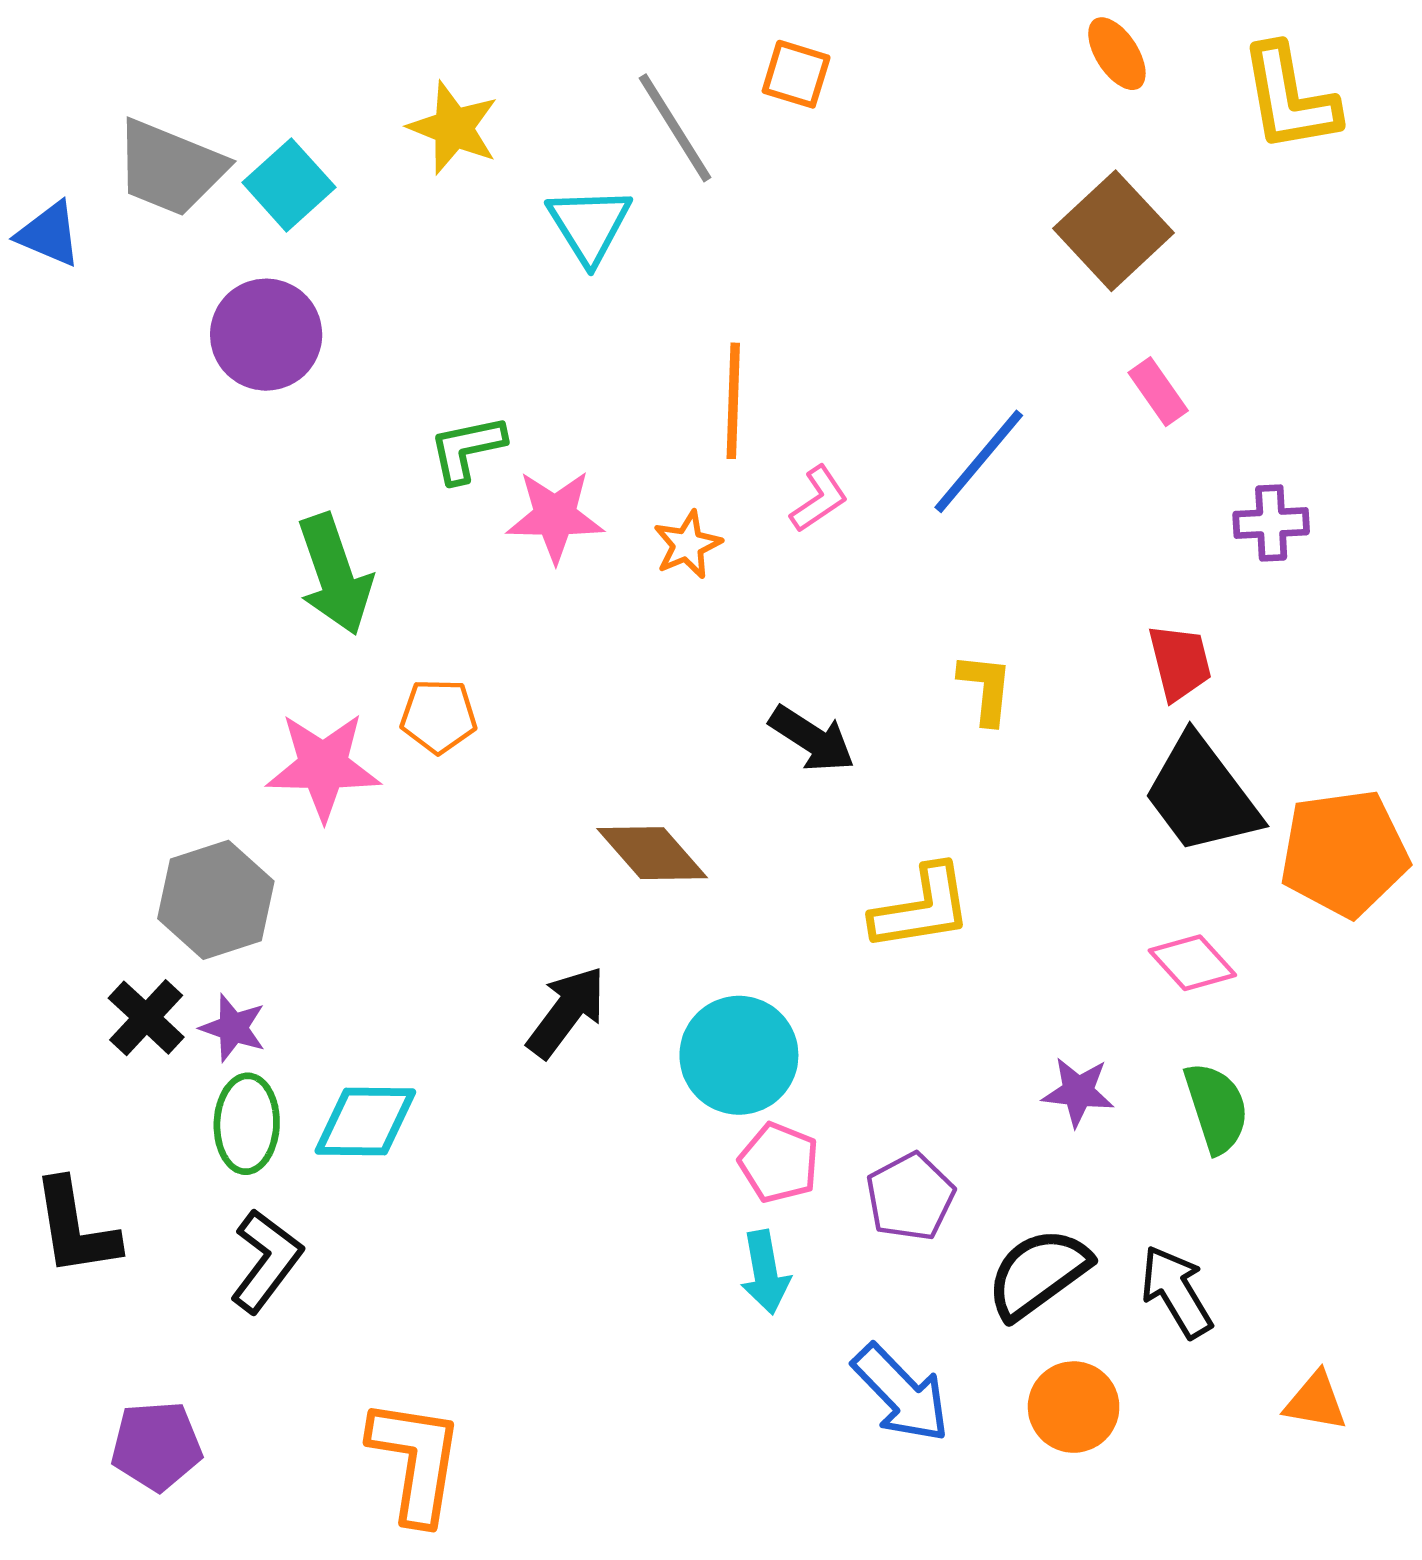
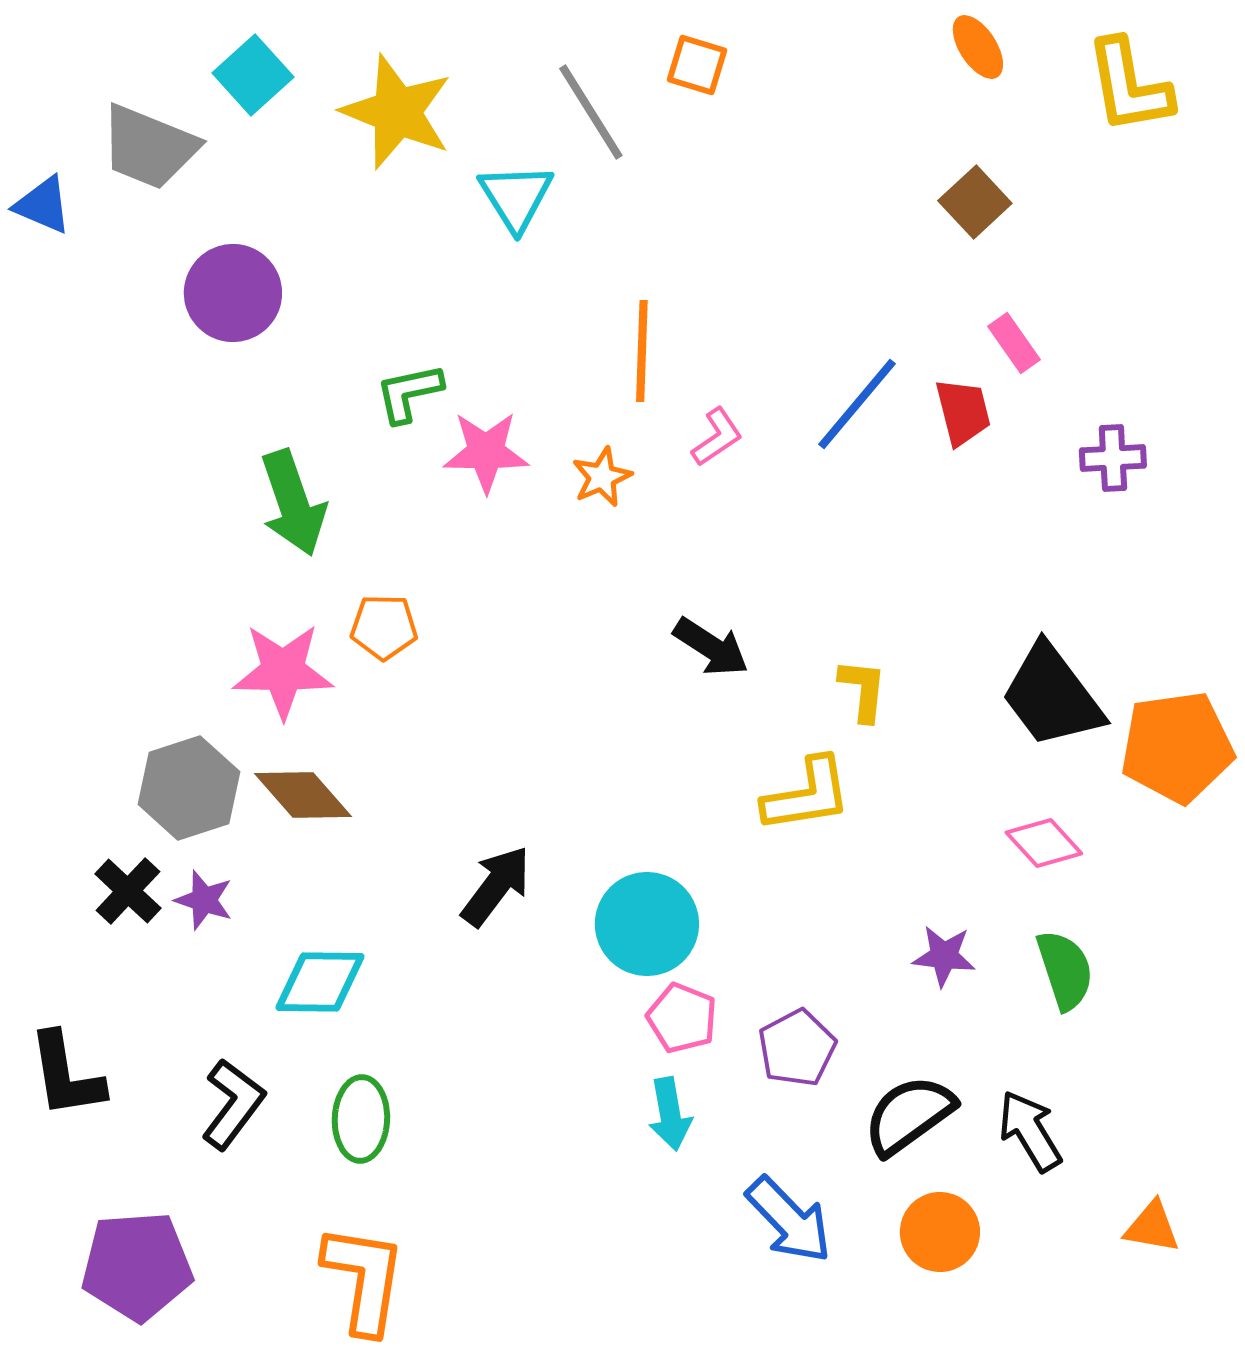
yellow star: (453, 128) -> (397, 112), size x1.4
cyan square: (289, 185) -> (253, 75), moved
brown square: (1114, 231) -> (975, 202), size x0.7
red trapezoid: (1180, 662) -> (963, 412), moved
yellow L-shape: (986, 689) -> (863, 690), moved
brown diamond: (652, 853) -> (303, 795), moved
green ellipse: (247, 1124) -> (361, 1119), moved
purple pentagon: (156, 1446) -> (137, 1266), size x1.4

